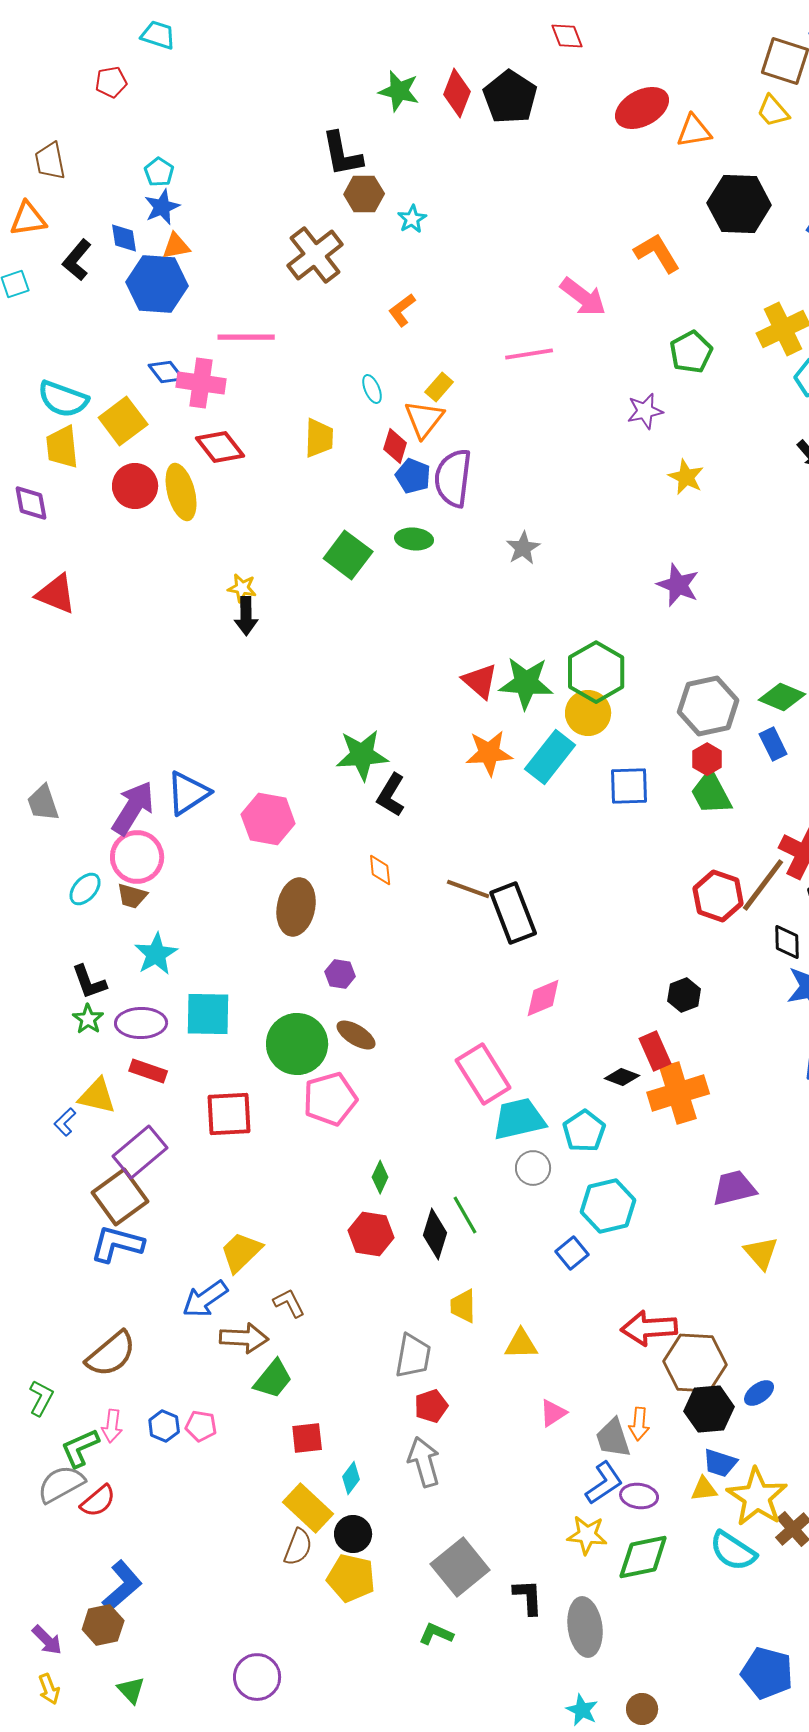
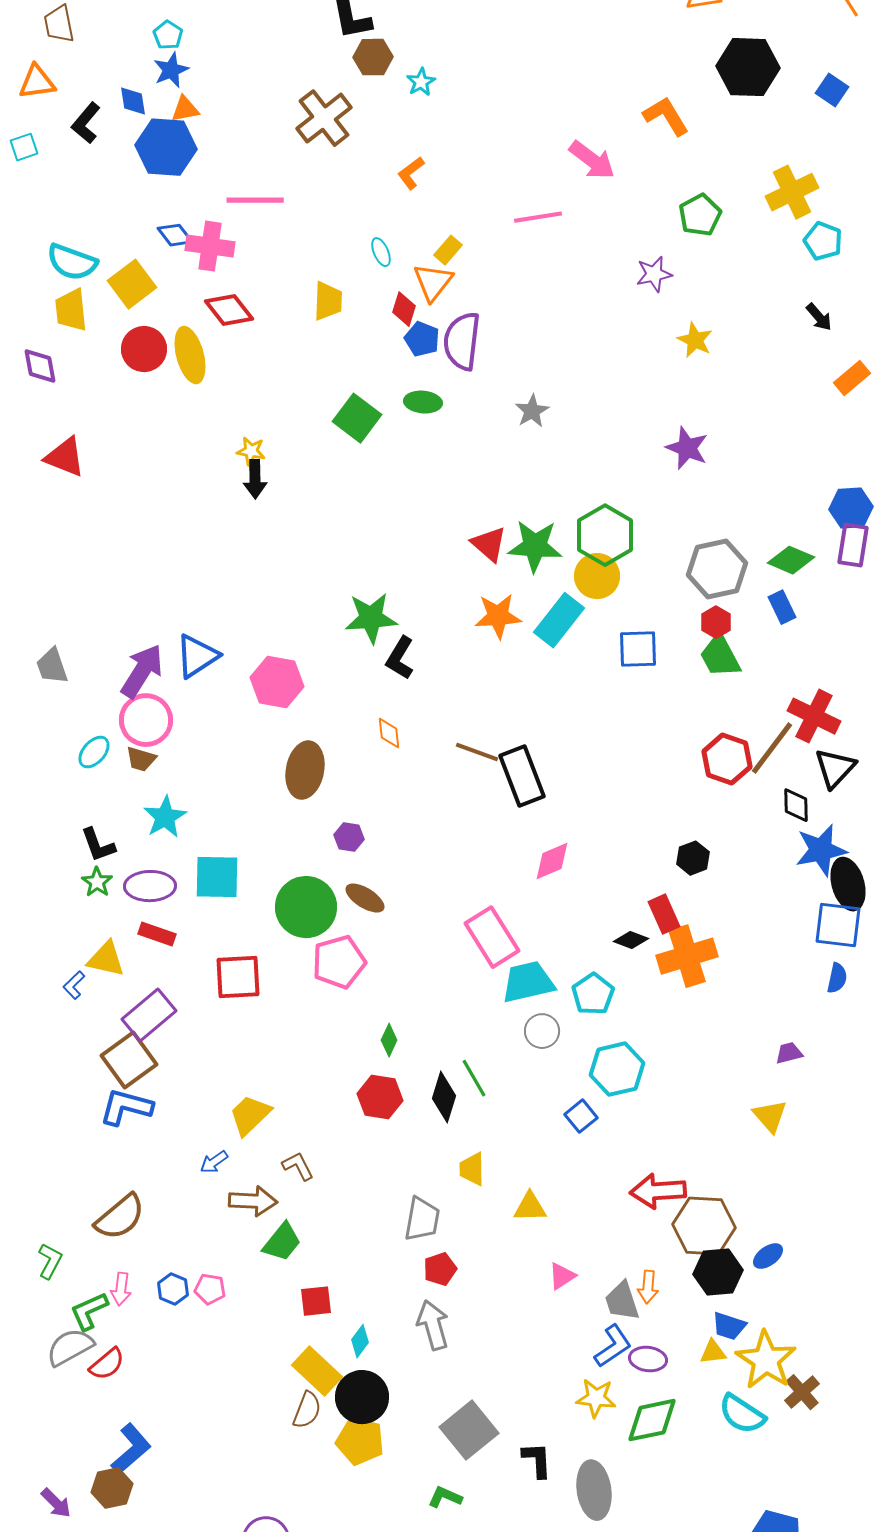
purple trapezoid: (734, 1188) -> (789, 1053), moved, size x0.6
blue arrow: (205, 1299) -> (214, 1162), size x0.6
black circle: (353, 1534) -> (362, 1397), size x1.4

